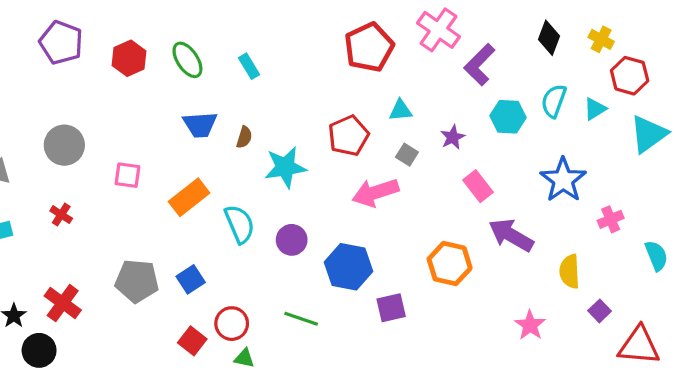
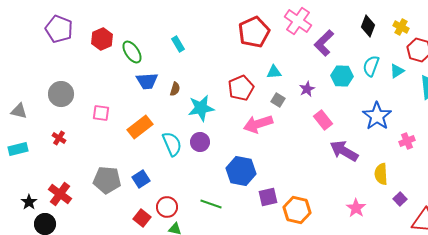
green ellipse: (187, 60) -> (132, 52), moved
purple circle: (292, 240) -> (200, 142), moved
orange hexagon: (450, 264) -> (297, 210), moved

